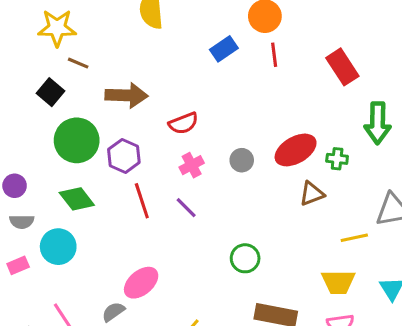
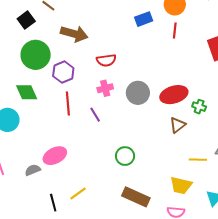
gray circle: (242, 160) -> (138, 93), size x1.5
brown triangle: (312, 194) -> (178, 125), turned -30

